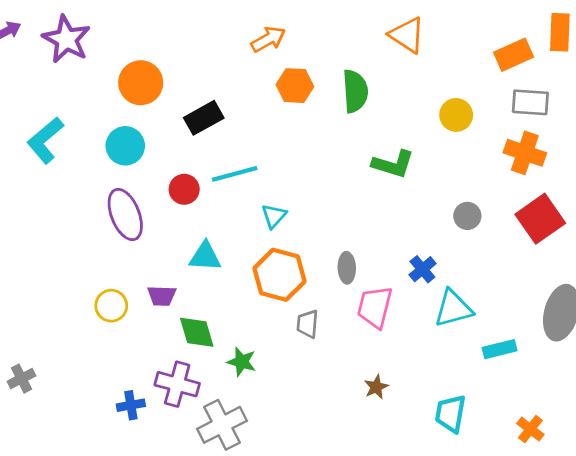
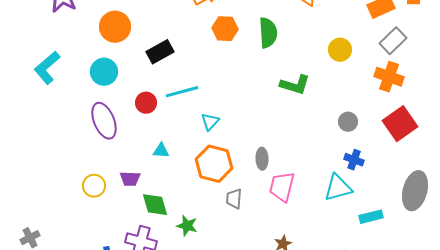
gray rectangle: (530, 102) -> (393, 41), turned -48
cyan triangle: (205, 257) -> (161, 151), size x0.7
blue cross: (422, 269) -> (354, 160), moved, turned -30

